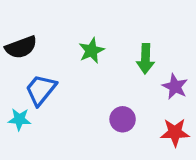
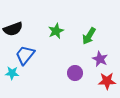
green arrow: (145, 59) -> (89, 36), turned 30
purple star: (175, 87) -> (100, 59), moved

